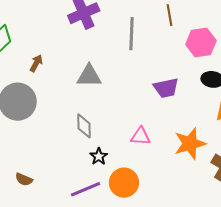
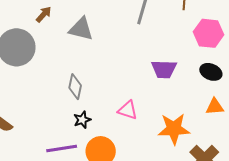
gray triangle: (89, 76) -> (81, 29), moved

